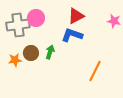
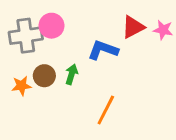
red triangle: (76, 16) -> (133, 27), moved
orange line: (95, 71) -> (106, 110), moved

